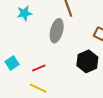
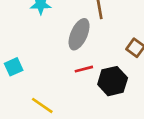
red line: (39, 68) -> (84, 69), moved

